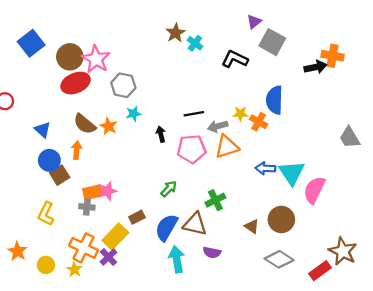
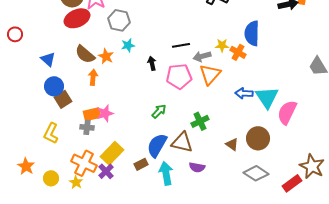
orange triangle: (227, 147) -> (210, 74), turned -30
orange arrow: (77, 150) -> (93, 77), moved
brown rectangle: (137, 217) -> (141, 164), moved

